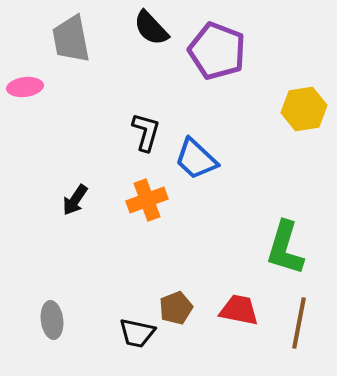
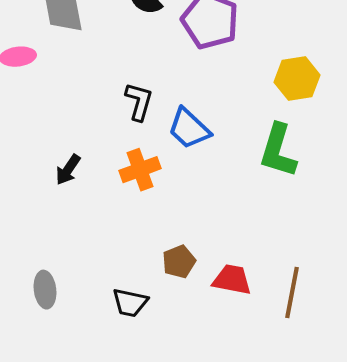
green L-shape: (285, 248) -> (278, 151), moved
brown pentagon: (176, 308) -> (179, 262), moved

